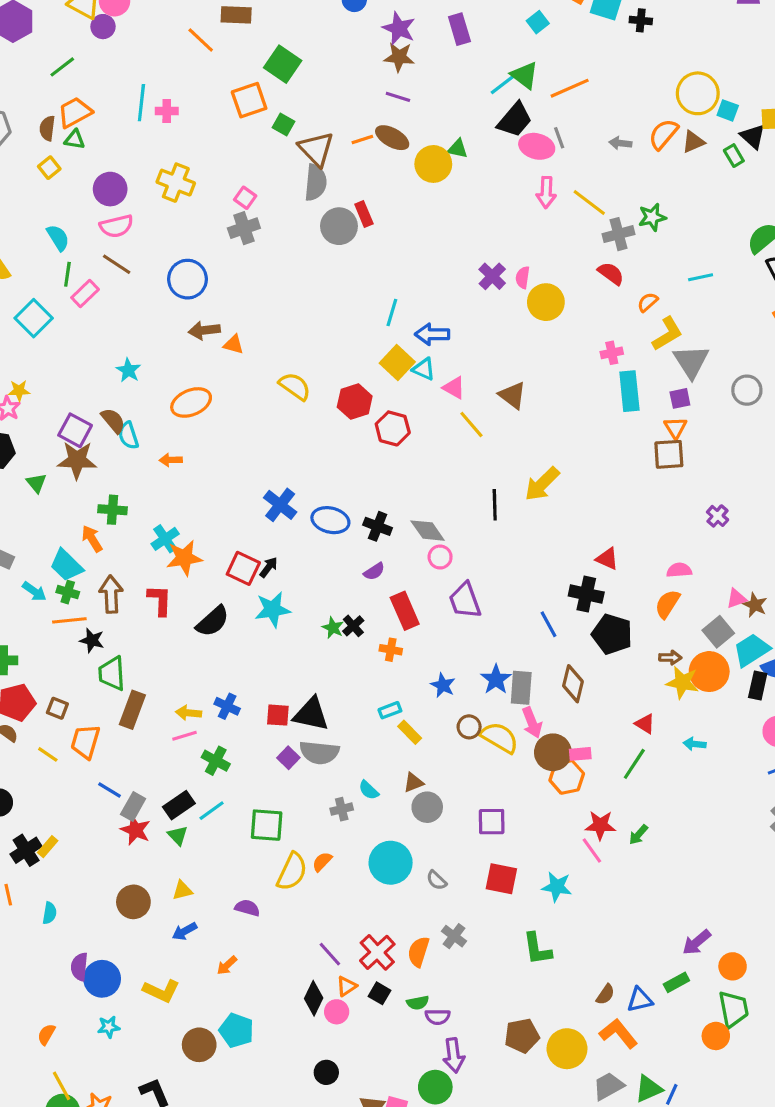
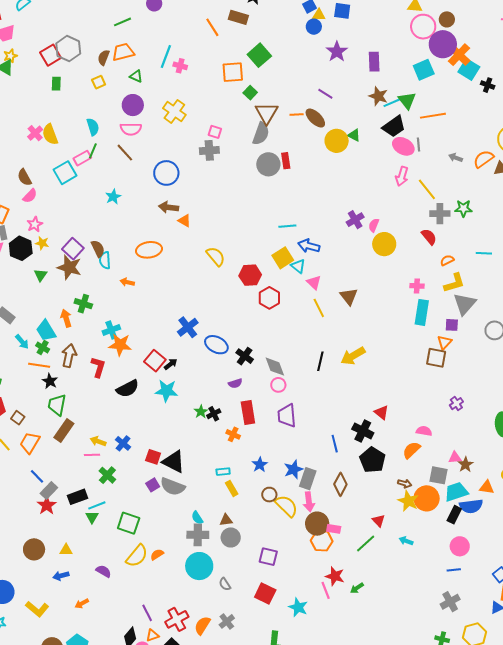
cyan square: (538, 22) -> (424, 70), size x1.5
brown star: (399, 57) -> (378, 96), moved
green triangle: (75, 139) -> (136, 76), moved
pink square: (245, 198) -> (215, 132), turned -32
pink rectangle: (85, 293) -> (82, 158), moved
cyan line: (392, 313) -> (287, 226), turned 54
cyan star: (128, 370) -> (113, 197), moved
yellow star: (19, 391) -> (42, 243), moved
gray square: (718, 632) -> (438, 475), turned 36
gray cross: (342, 809) -> (198, 535), moved, size x1.5
green triangle: (178, 835) -> (92, 517), moved

